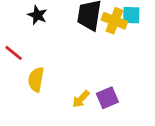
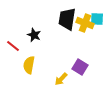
black star: (37, 15) -> (34, 35), moved
purple square: (107, 98) -> (80, 67), moved, turned -35

